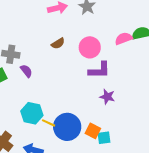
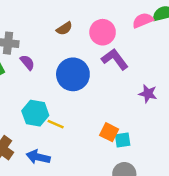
purple L-shape: (99, 70) -> (115, 59), turned -125
purple star: (107, 97) -> (148, 94), moved
blue circle: (67, 127) -> (73, 74), moved

